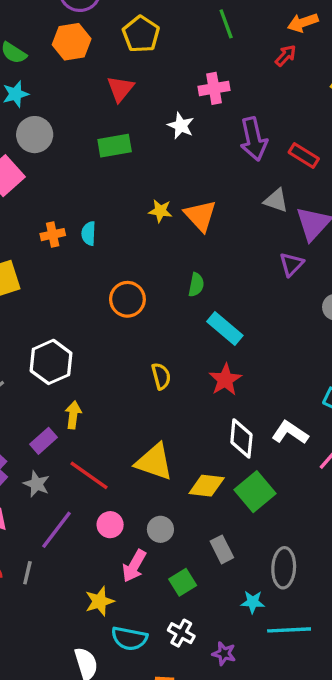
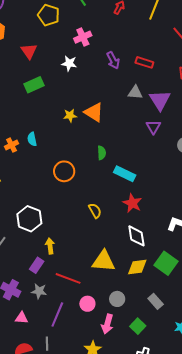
yellow pentagon: (141, 34) -> (49, 15), moved
purple arrow: (254, 139) -> (113, 60), size x0.7
white diamond: (241, 438) -> (136, 236), moved

